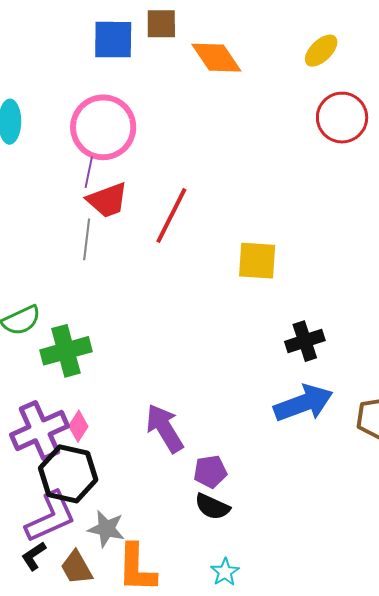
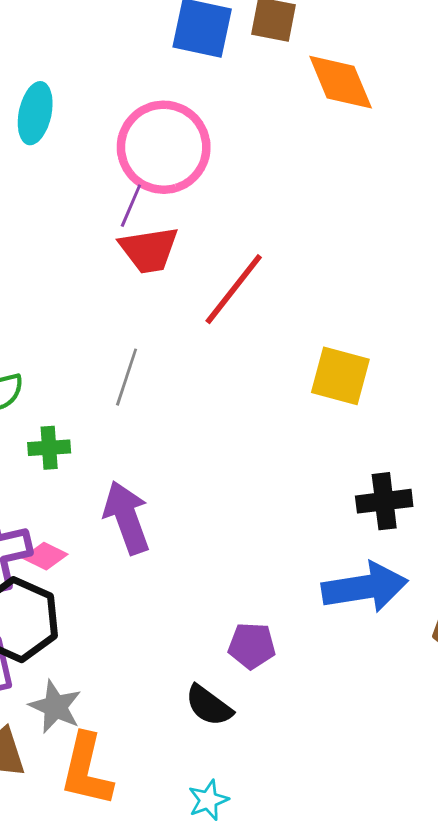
gray line: (87, 239) -> (127, 377), moved
green cross: (66, 351) -> (49, 448), size x0.6
pink diamond: (78, 426) -> (45, 556), turned 72
purple arrow: (165, 428) -> (127, 518), moved
purple pentagon: (210, 472) -> (252, 646), moved

